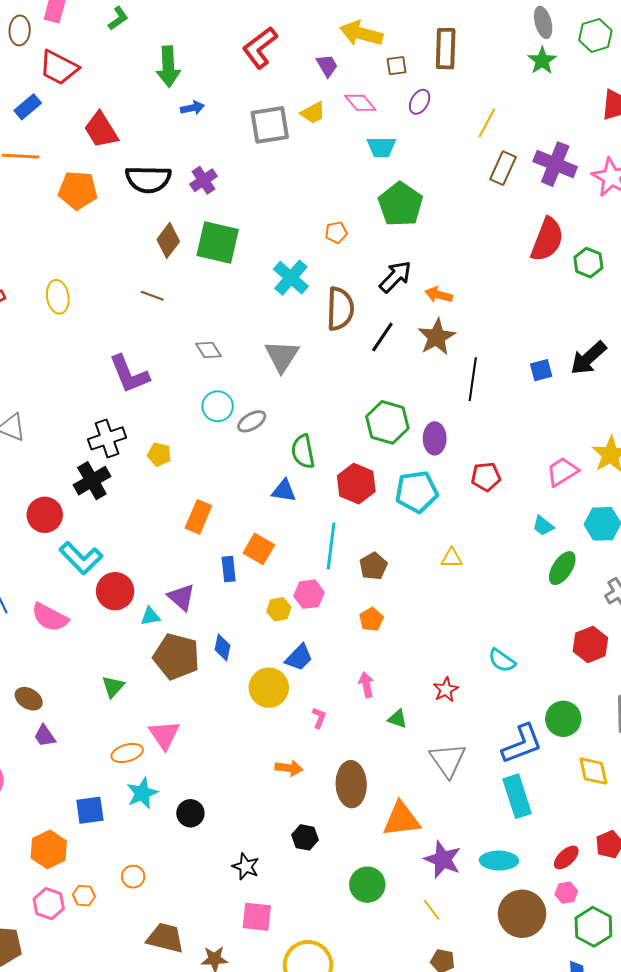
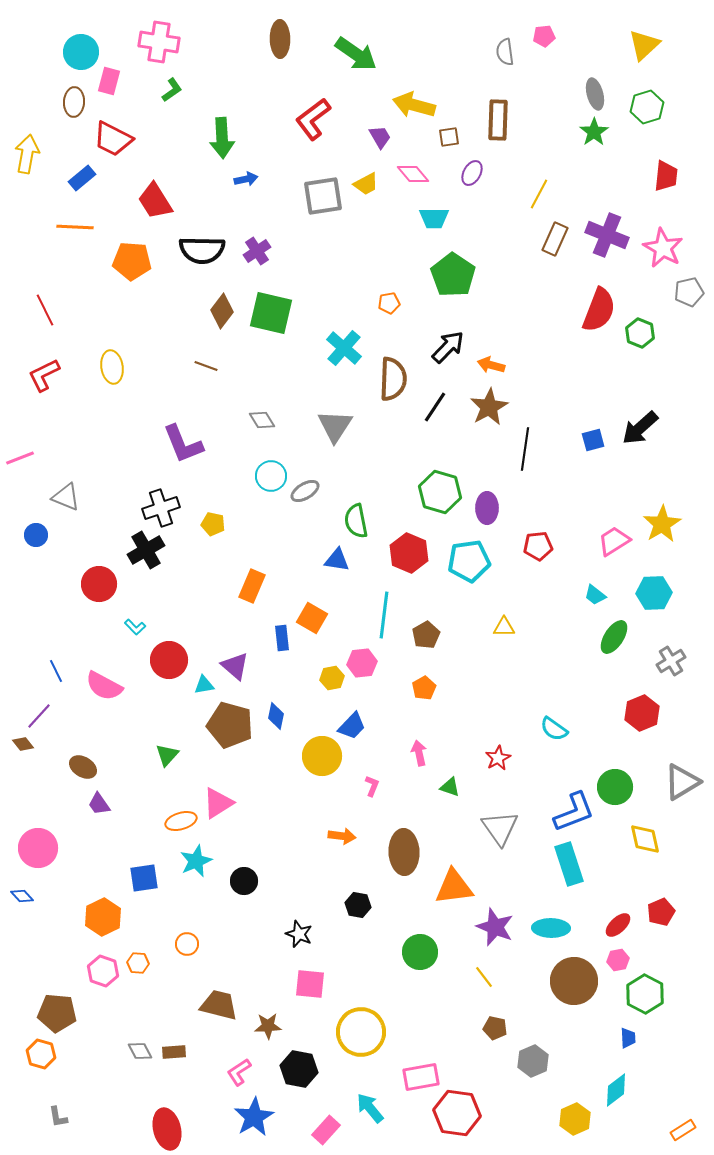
cyan L-shape: (81, 558) -> (135, 627), size x0.5
pink triangle: (164, 735) -> (218, 803), turned 32

